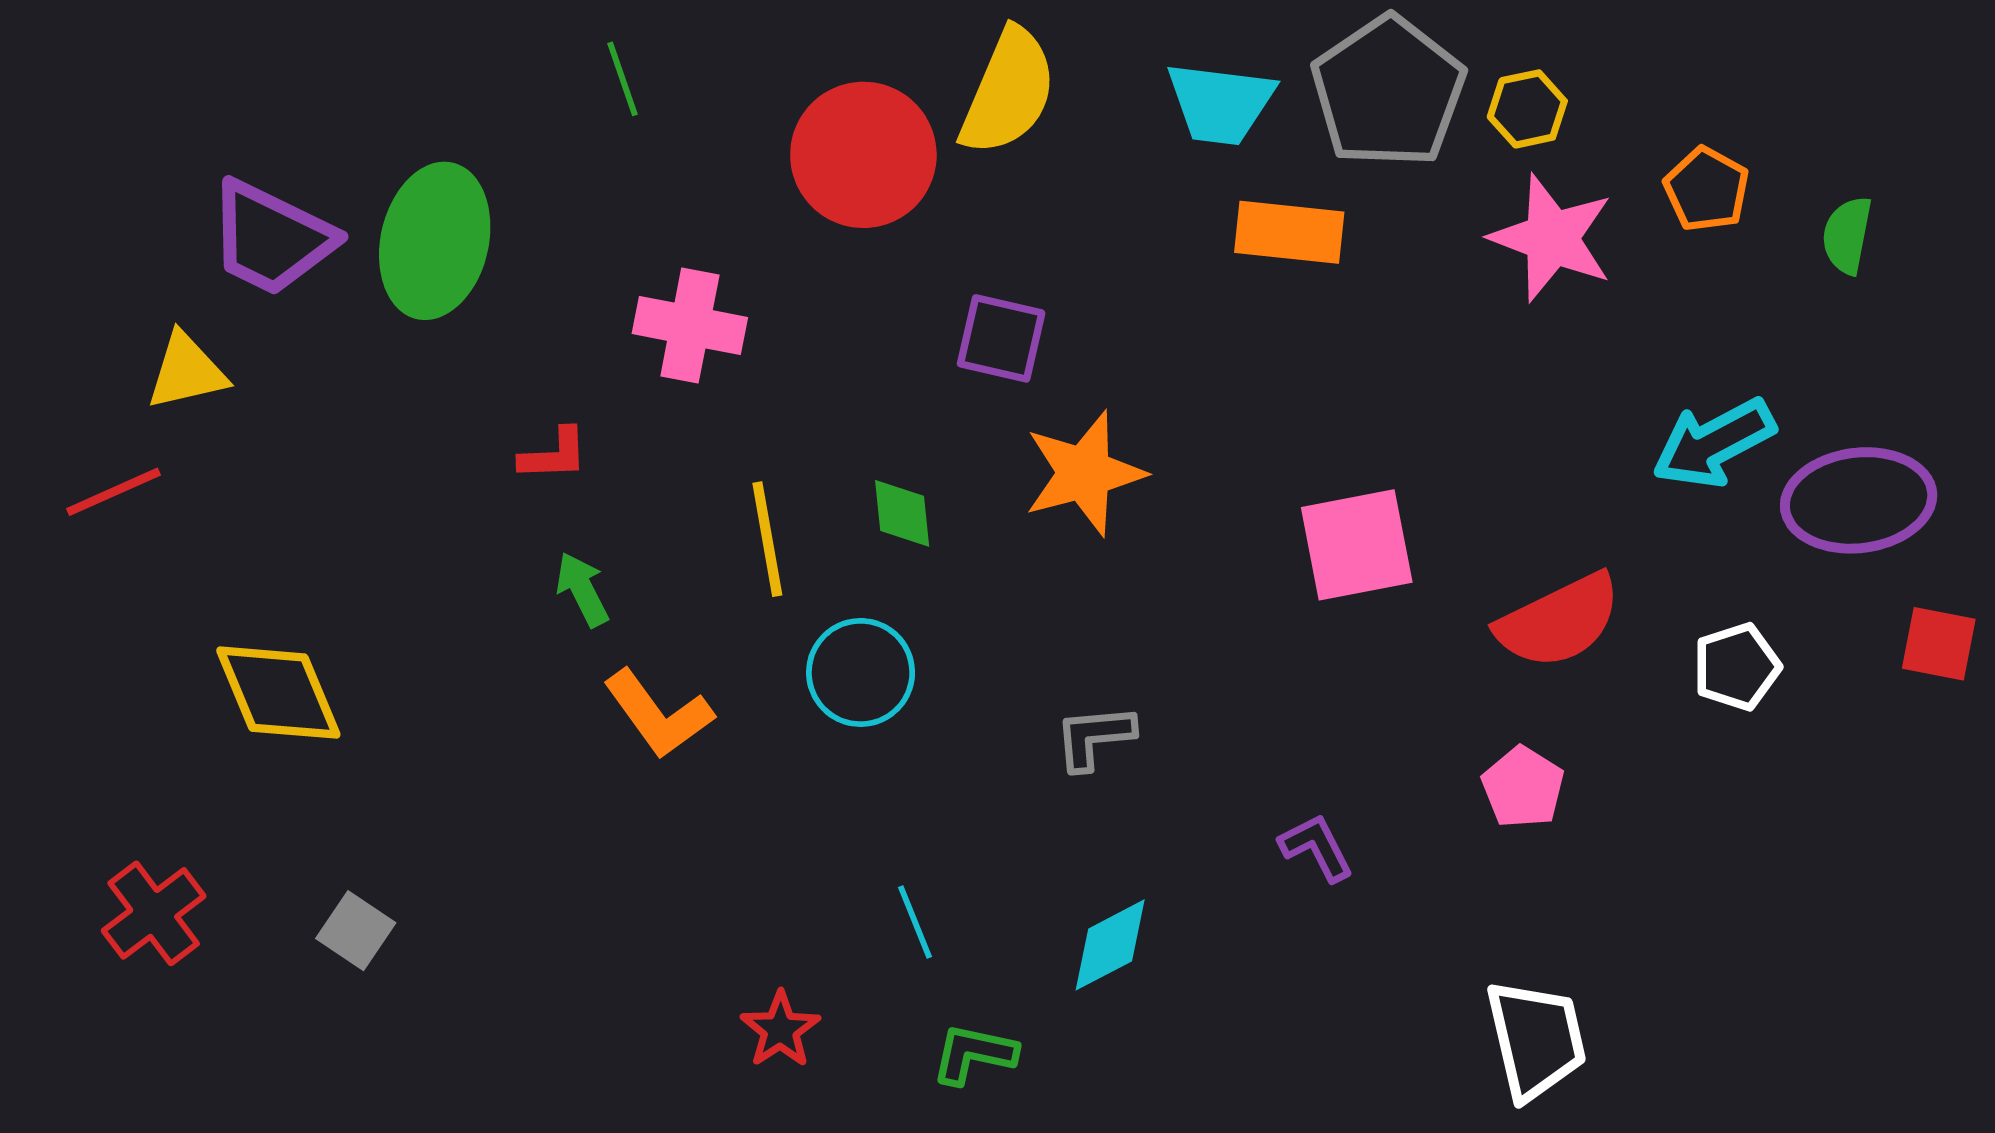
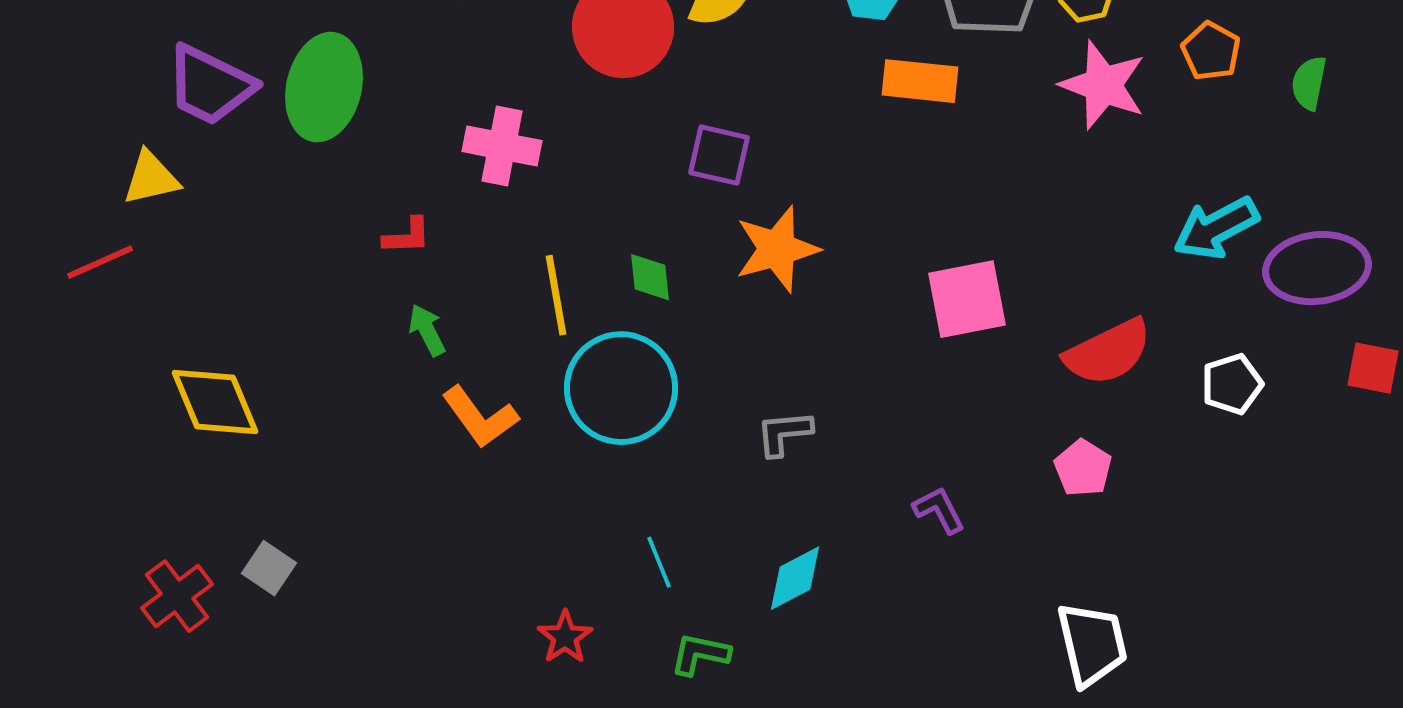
cyan circle: (861, 672) -> (621, 388), size x1.5
red cross: (154, 913) -> (177, 596), moved

